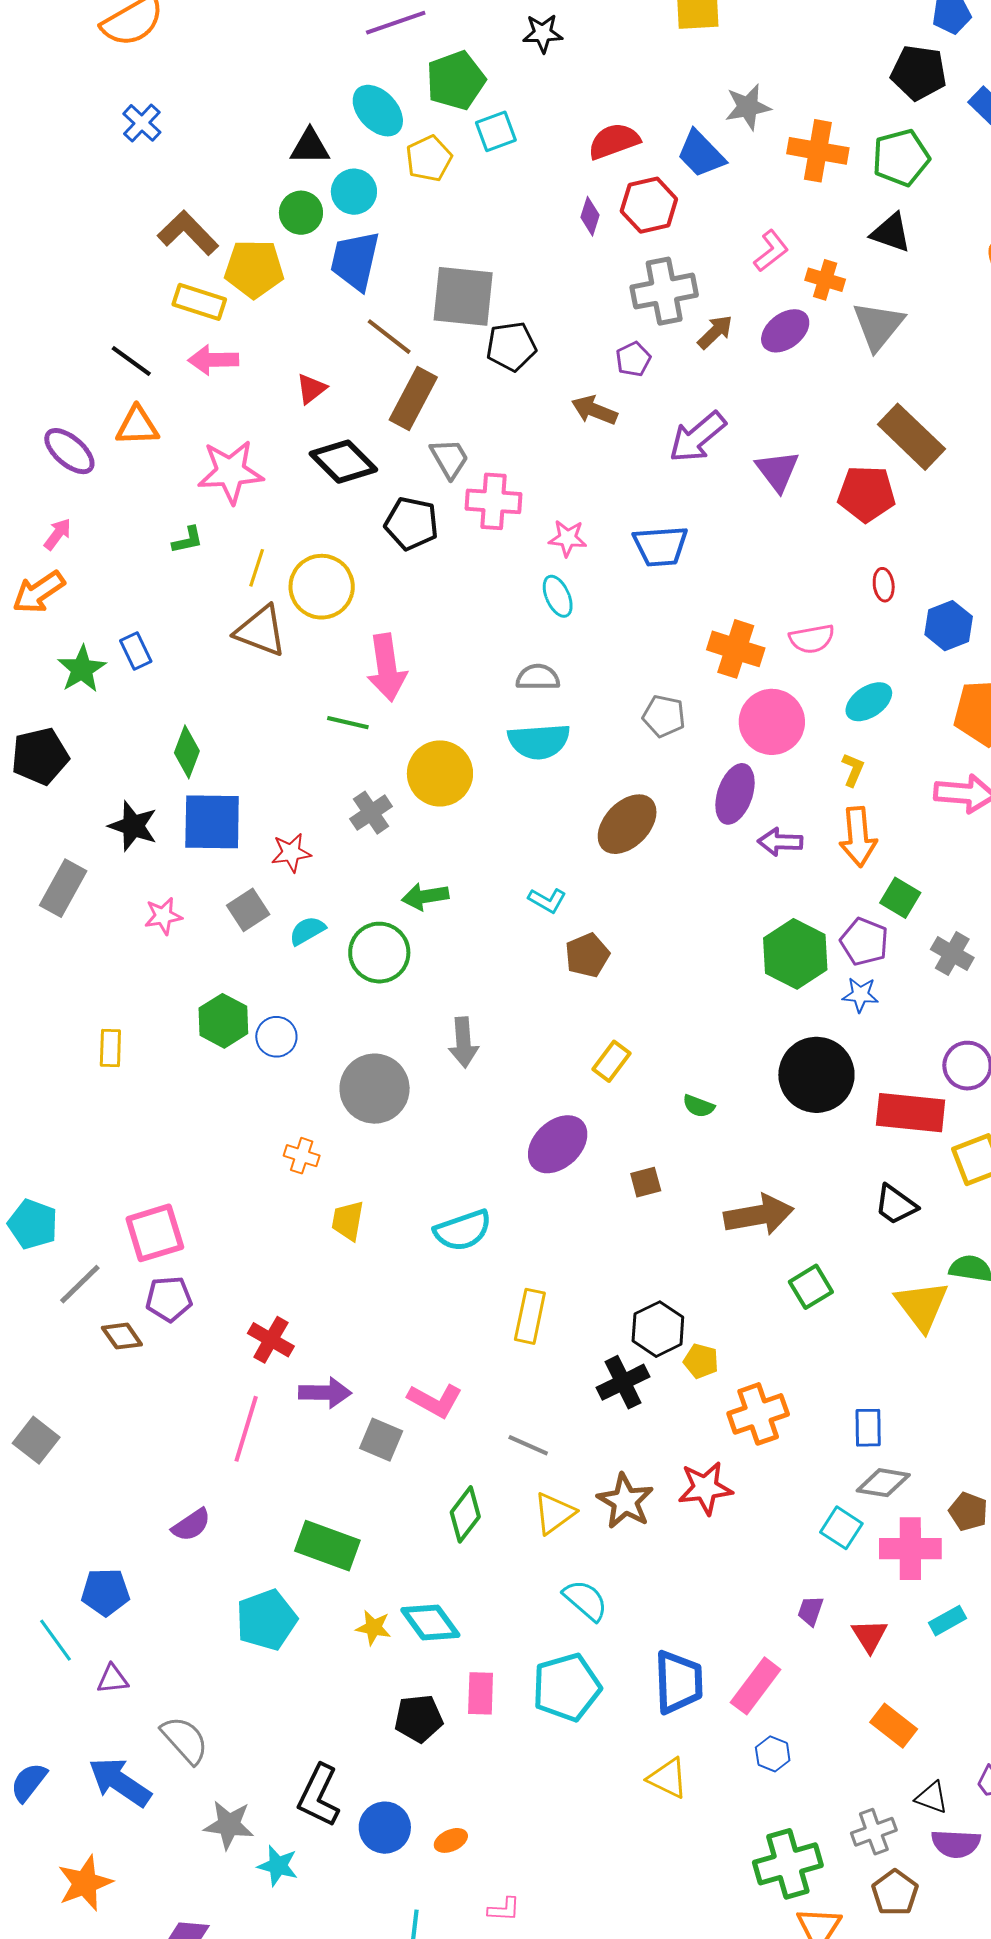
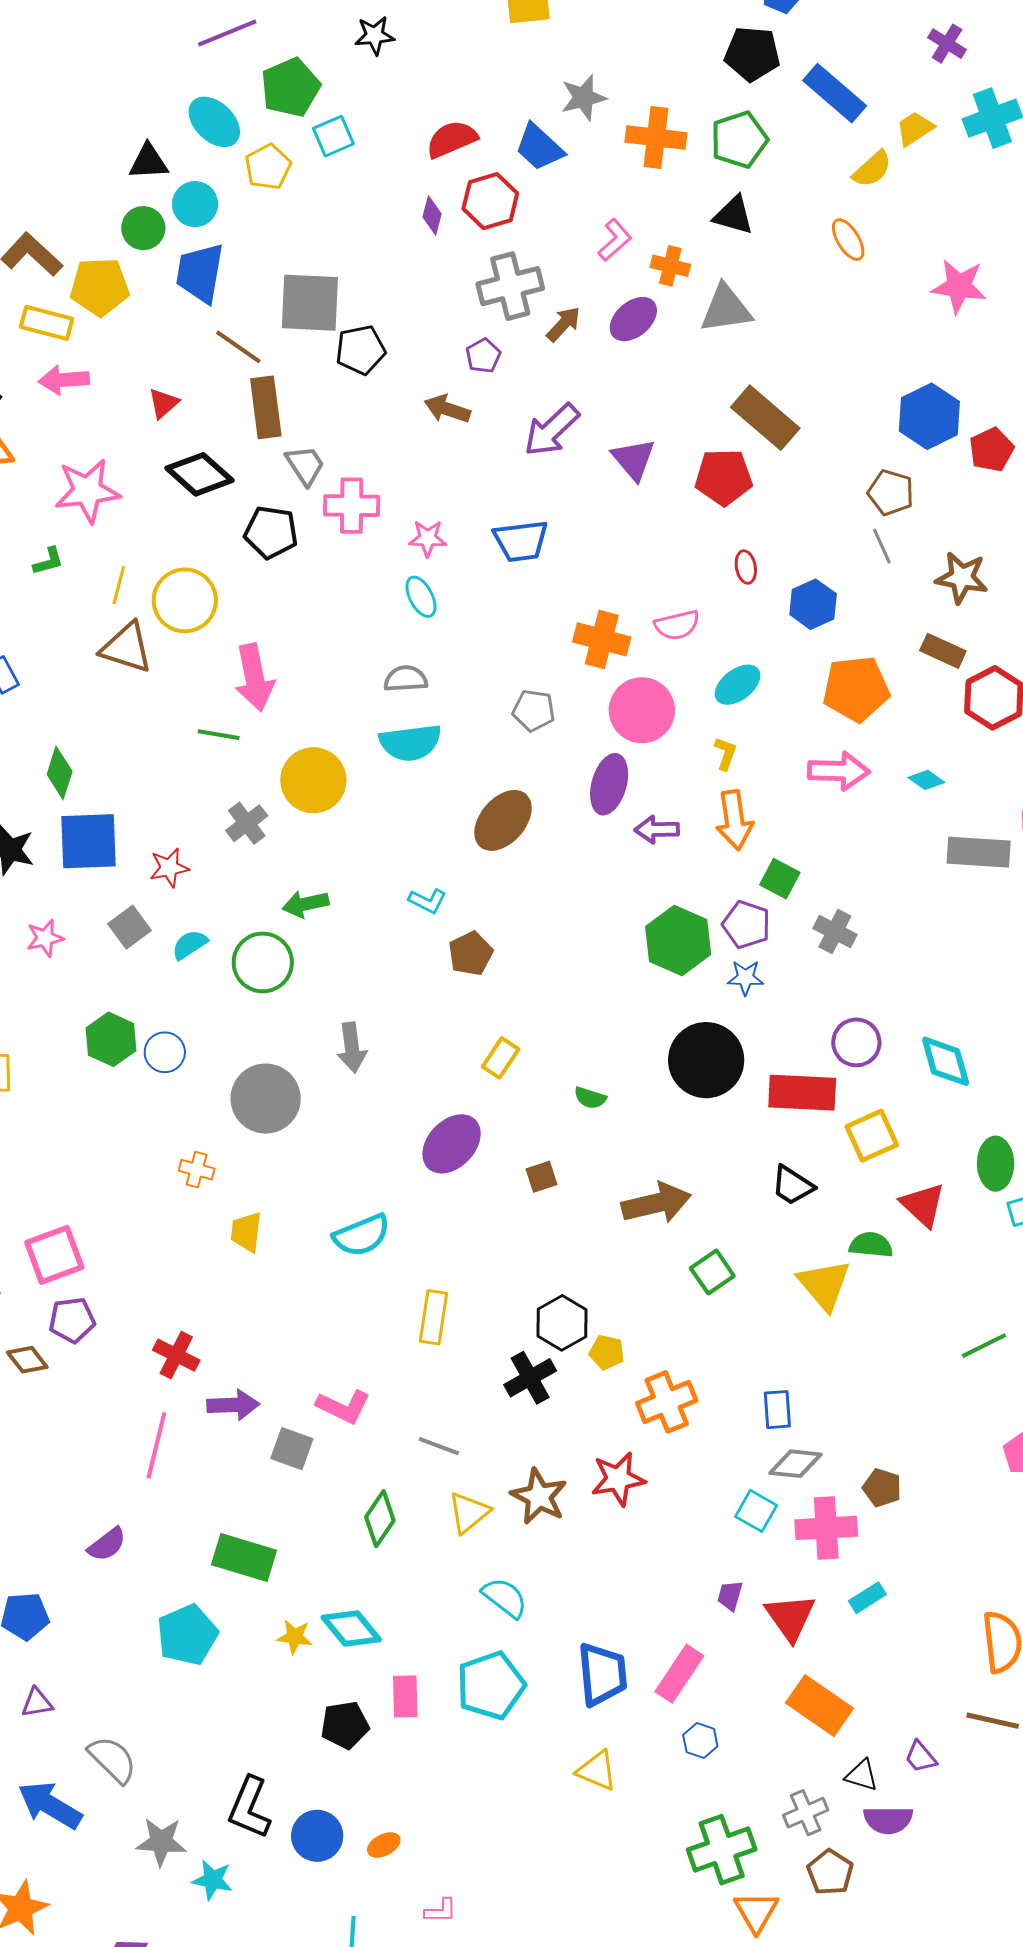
gray triangle: (878, 326) -> (726, 309), turned 46
brown rectangle: (413, 399) -> (266, 407), turned -32
red triangle: (869, 1636) -> (790, 1617), size x1.4
orange rectangle: (894, 1726) -> (819, 1706), size x1.4

